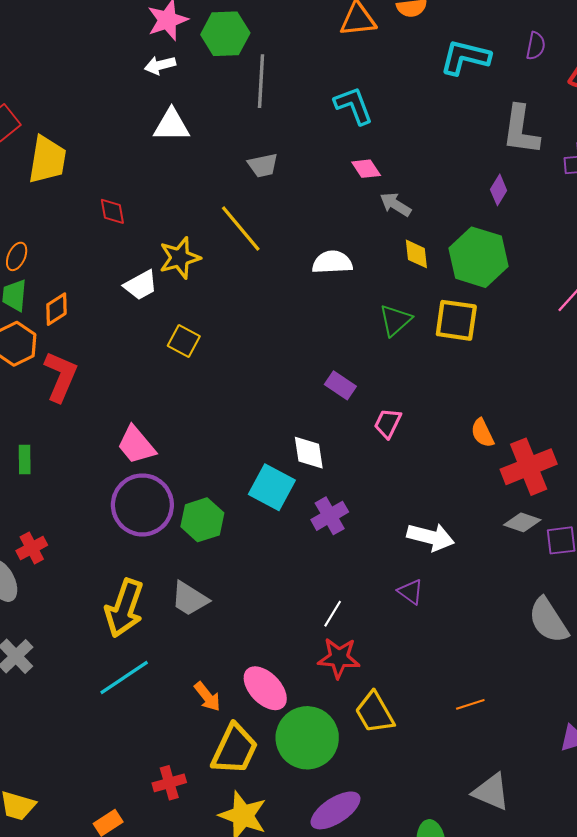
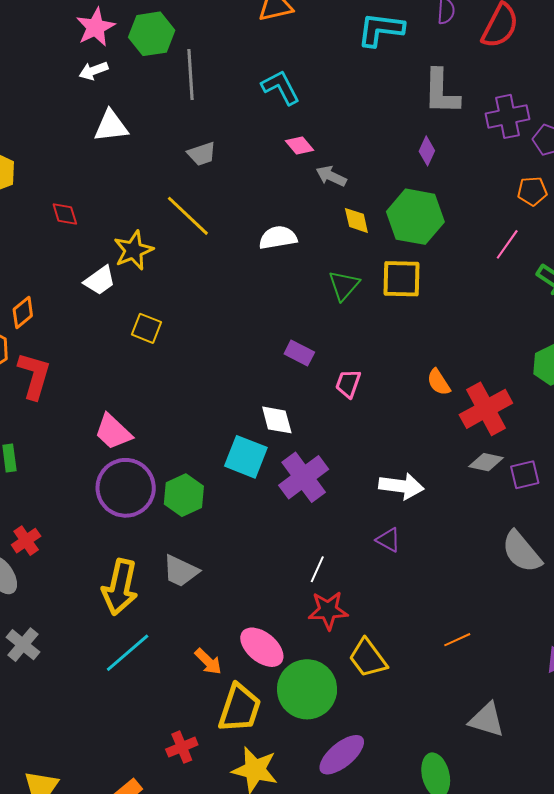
purple cross: (330, 516) -> (304, 477), size x1.4

